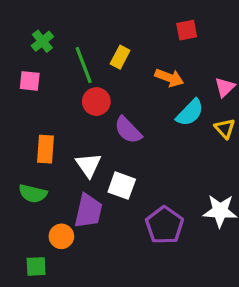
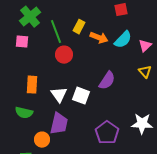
green cross: (42, 41) -> (30, 17), size x1.5
orange arrow: (169, 78) -> (99, 38), moved
cyan semicircle: (190, 113) -> (123, 40), moved
purple semicircle: (128, 130) -> (107, 81), moved, turned -102
white square: (122, 186) -> (81, 96), moved

